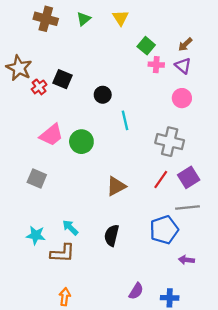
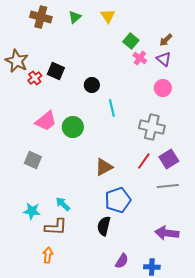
pink cross: (156, 65) -> (140, 58), turned 32
blue pentagon: (164, 230) -> (118, 200), moved
black semicircle: (112, 235) -> (104, 226), moved
purple arrow: (186, 260) -> (167, 233), size x1.6
orange arrow: (65, 297) -> (48, 255), moved

